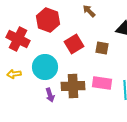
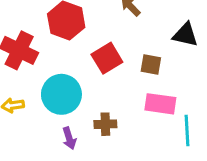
pink rectangle: (102, 83) -> (160, 104), moved
brown cross: (73, 86) -> (105, 124), size x0.6

